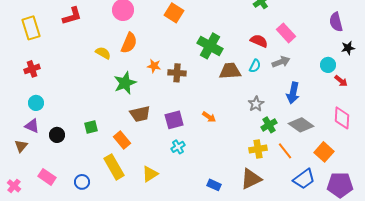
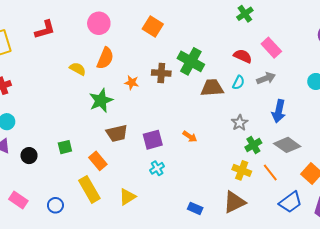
brown cross: (177, 73) -> (161, 73), moved
yellow cross: (258, 149) -> (242, 170), turned 30

